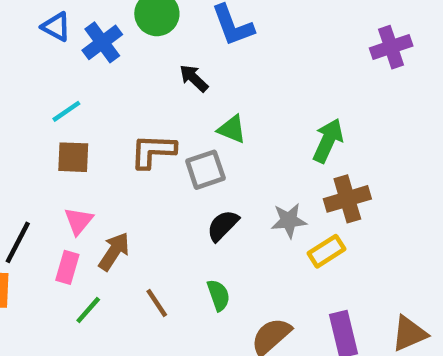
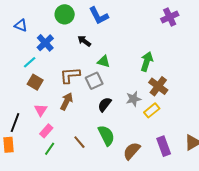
blue cross: (102, 42) -> (45, 43), moved
brown square: (73, 157) -> (35, 82), turned 35
brown cross: (347, 199) -> (158, 86), turned -30
brown arrow: (114, 251) -> (67, 101), moved
pink rectangle: (67, 267) -> (46, 131), moved, turned 32
green semicircle: (218, 295) -> (106, 135), size x1.5

